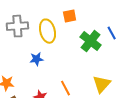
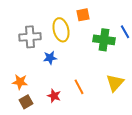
gray cross: (17, 26) -> (30, 37), moved
green cross: (91, 41) -> (104, 40), turned -30

